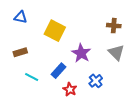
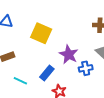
blue cross: (96, 81) -> (86, 68), moved, turned 32

